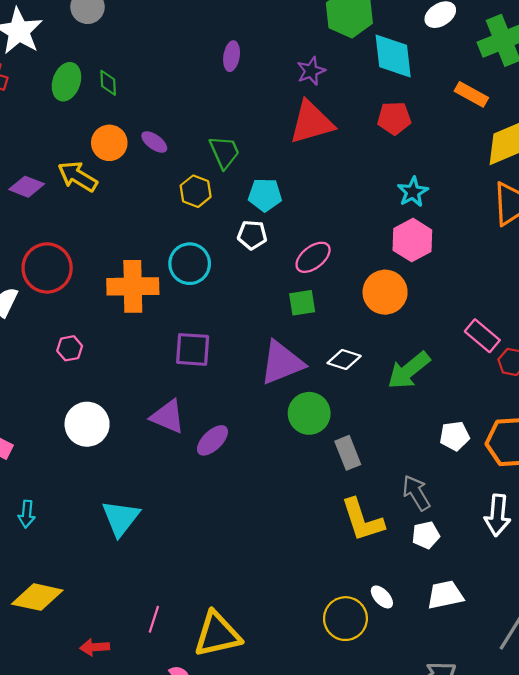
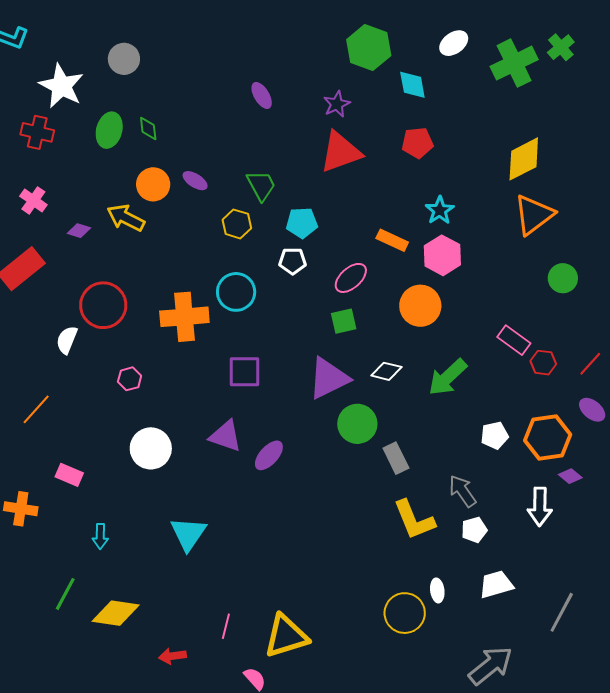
purple ellipse: (232, 56) -> (262, 95), turned -36
cyan diamond: (393, 56) -> (412, 85), size x0.7
orange rectangle: (471, 94) -> (392, 240), moved
purple diamond: (27, 187) -> (79, 231), size x0.7
white ellipse: (382, 597) -> (437, 590), turned 40

